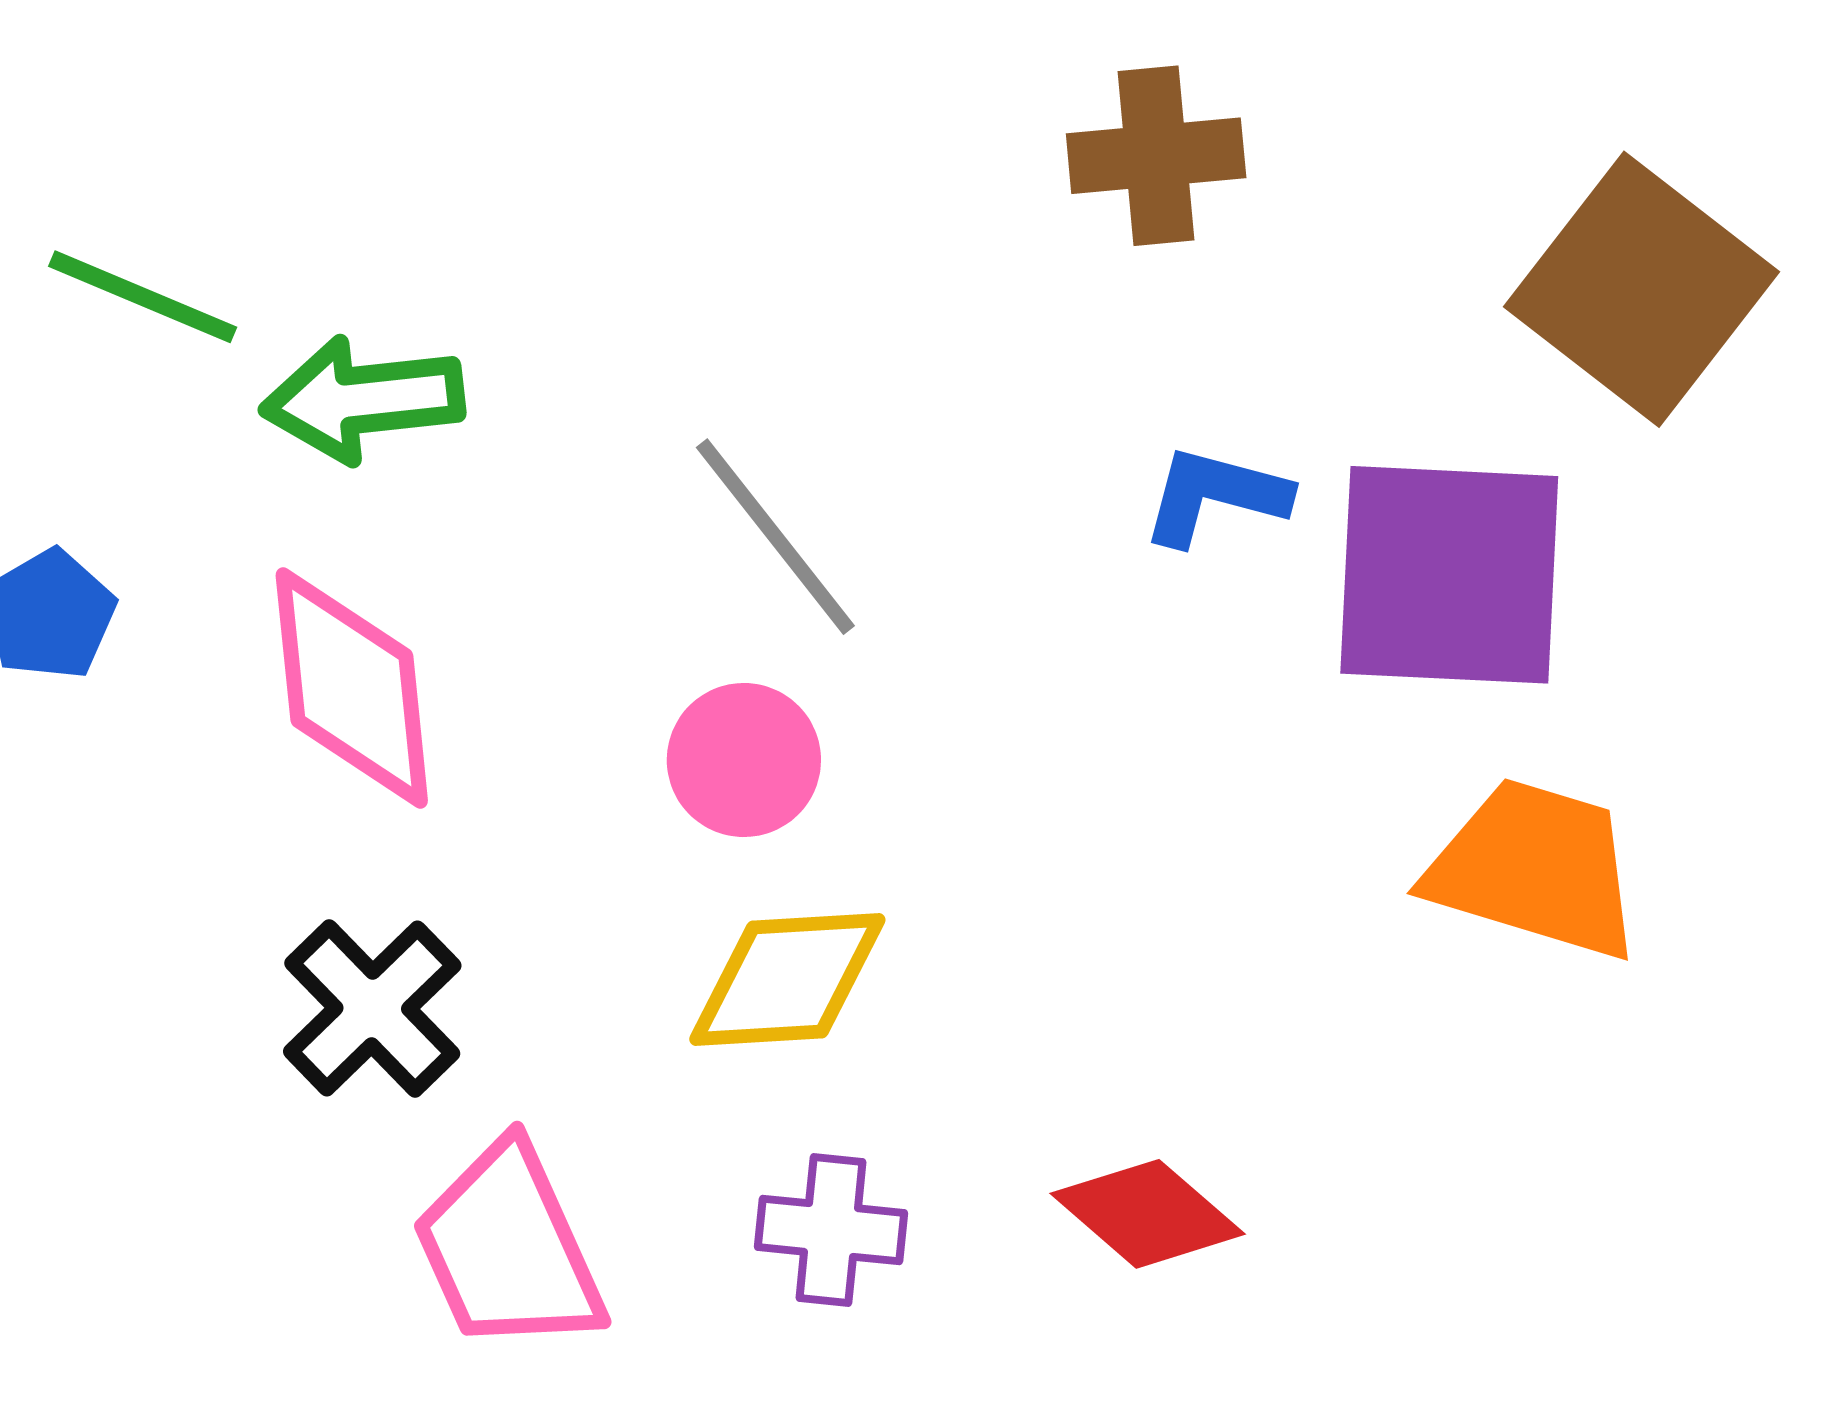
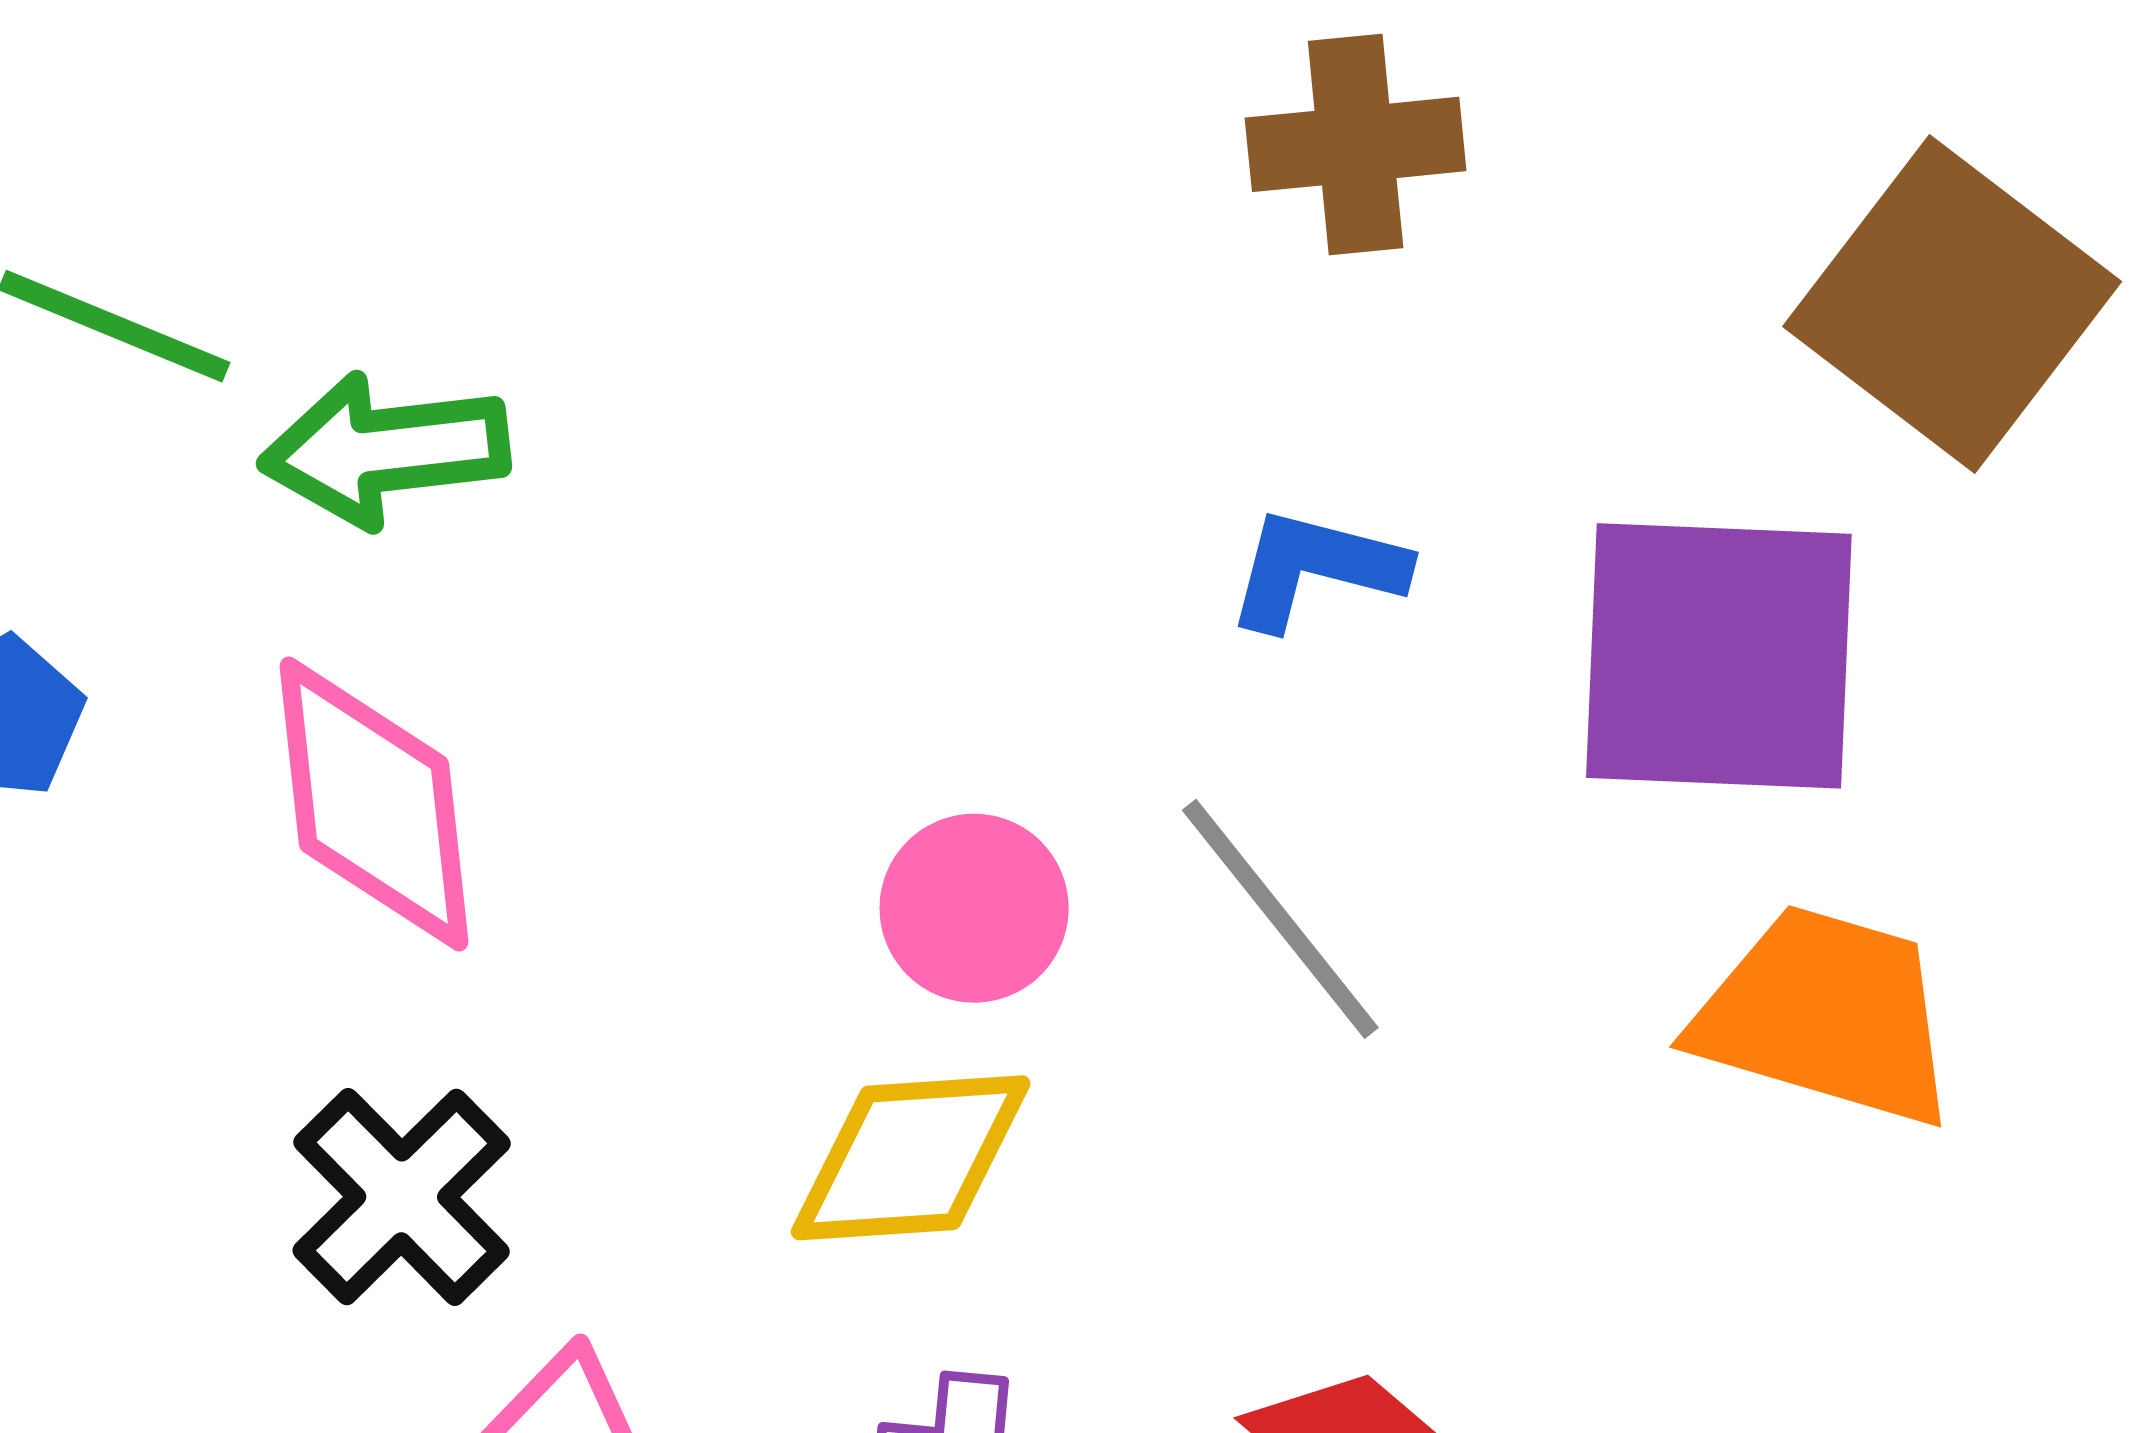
blue L-shape: (1215, 496) -> (1316, 569), moved
gray line: (775, 537) -> (1280, 919), moved
pink circle: (744, 760) -> (974, 908), moved

